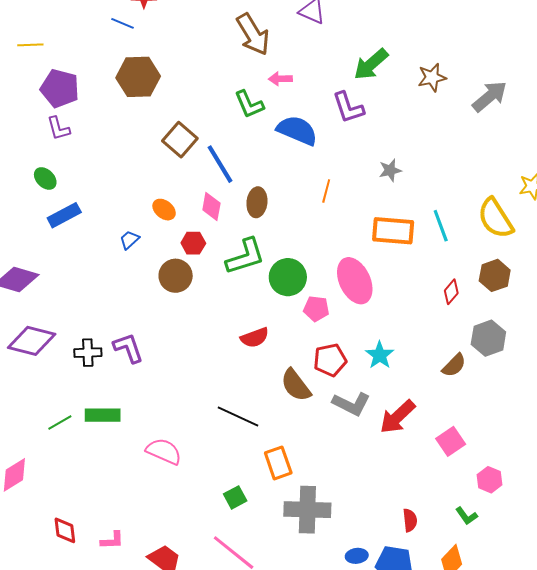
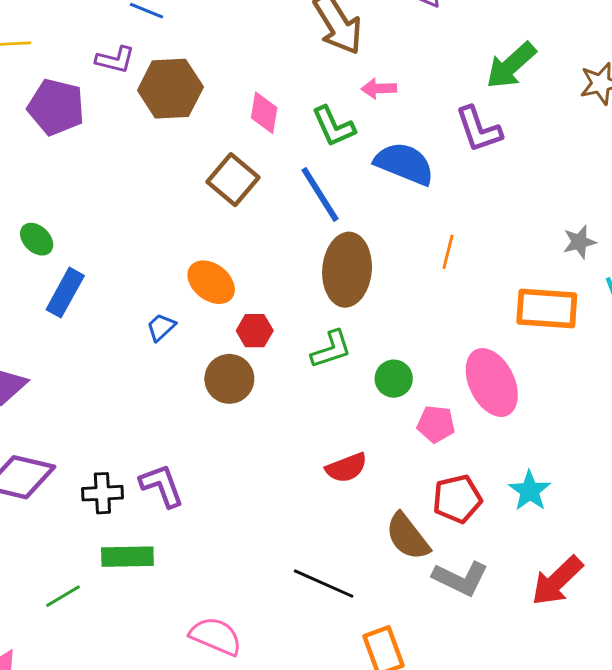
purple L-shape: (58, 128) -> (115, 60), moved, turned -60
blue line: (220, 164) -> (320, 194), moved
gray star: (390, 170) -> (579, 242), moved
brown ellipse: (257, 202) -> (347, 270), size x1.6
pink diamond: (211, 206) -> (264, 113), moved
orange ellipse: (164, 210) -> (211, 282), size x1.4
blue rectangle: (64, 215) -> (65, 293), turned -32
green L-shape: (245, 256) -> (331, 349), size x0.7
green circle: (288, 277) -> (394, 379), size x0.7
gray L-shape: (351, 404) -> (460, 578), moved
green rectangle: (103, 415) -> (127, 557), moved

